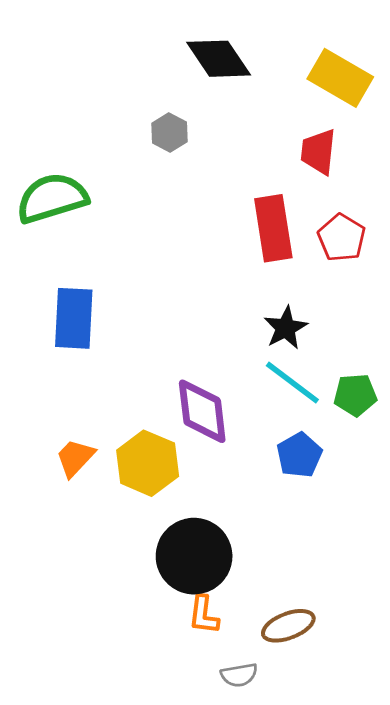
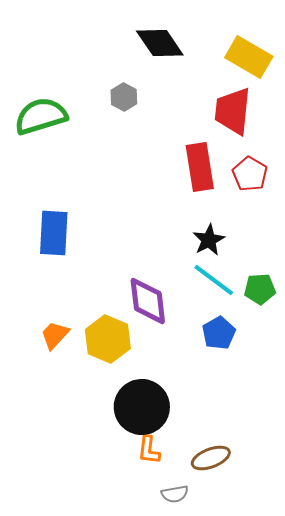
red trapezoid: (318, 152) -> (233, 111), size x1.4
green semicircle: (52, 198) -> (41, 116), moved

